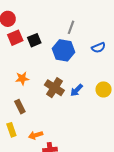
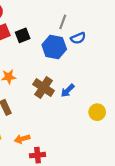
blue semicircle: (98, 48) -> (78, 38), moved
yellow circle: (104, 89) -> (97, 112), moved

